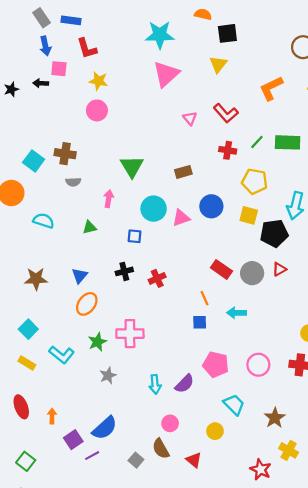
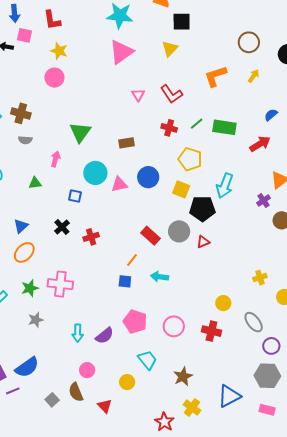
black cross: (124, 271) -> (62, 227), turned -35
gray circle: (252, 273) -> (179, 231), moved
orange line: (205, 298) -> (132, 260), turned 56

